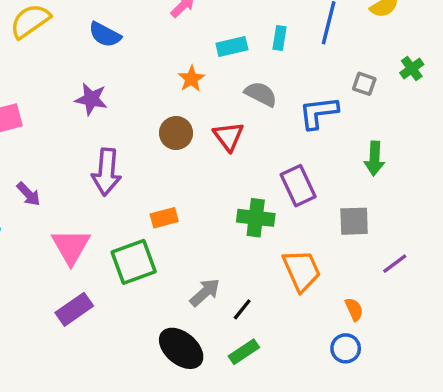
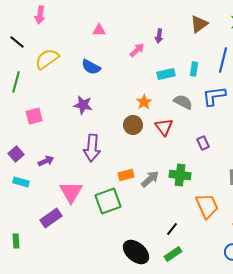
orange star: (191, 79) -> (144, 102), moved
blue L-shape: (318, 113) -> (214, 96), moved
purple rectangle: (298, 186) -> (203, 143), moved, size x0.6
purple arrow: (28, 194) -> (46, 161), turned -70
gray arrow: (205, 292) -> (150, 179), moved
purple rectangle: (74, 309) -> (51, 218), moved

